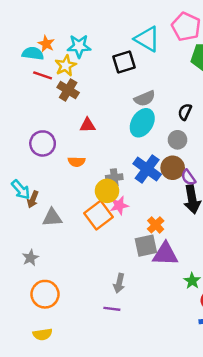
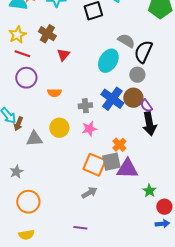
yellow star: (66, 66) -> (17, 35), moved
red line: (43, 75) -> (22, 54), moved
gray semicircle: (145, 98) -> (126, 41), moved, turned -126
black semicircle: (185, 112) -> (143, 52), size x1.6
red triangle: (88, 125) -> (63, 55), moved, turned -48
yellow circle: (107, 191) -> (59, 128), moved
orange square: (98, 215) -> (94, 165), moved, turned -30
gray arrow: (119, 283) -> (89, 193), turned -133
purple line: (112, 309) -> (80, 228), moved

